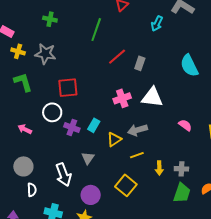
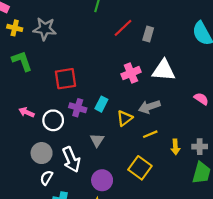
red square: (68, 88) -> (66, 79), moved
white circle: (52, 112) -> (53, 120), moved
gray circle: (23, 166) -> (42, 153), moved
white semicircle: (32, 190) -> (46, 178), moved, turned -144

